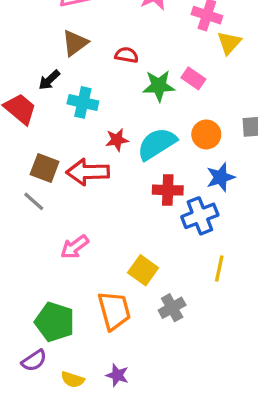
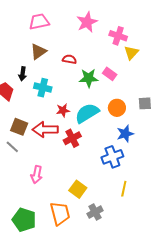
black arrow: (49, 80) -> (23, 74), turned -40
red cross: (168, 190) -> (72, 138), moved, turned -30
pink arrow: (75, 247) -> (37, 175), turned -42

